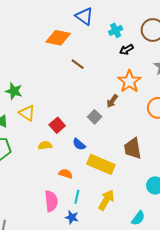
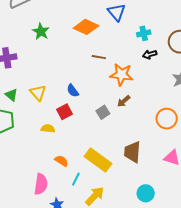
brown line: (78, 64) -> (99, 57), turned -40
orange star: (129, 81) -> (122, 75), moved, turned 30
green star: (14, 91) -> (41, 31), moved
blue semicircle: (79, 144) -> (73, 91), moved
cyan line: (77, 197) -> (76, 179), moved

